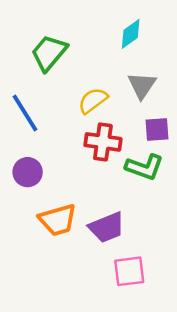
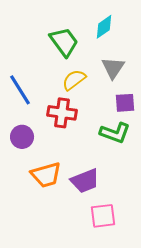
green trapezoid: (49, 53) -> (64, 42), moved, turned 104
red cross: (103, 142) -> (62, 113), moved

